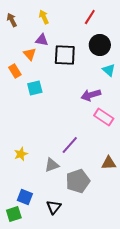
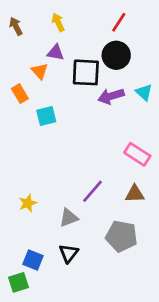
black circle: (100, 45) -> (116, 55), moved
purple arrow: (91, 95) -> (111, 96), moved
brown triangle: (109, 163) -> (135, 194), moved
gray pentagon: (78, 181) -> (121, 236), moved, turned 30
black triangle: (54, 207) -> (69, 253), moved

